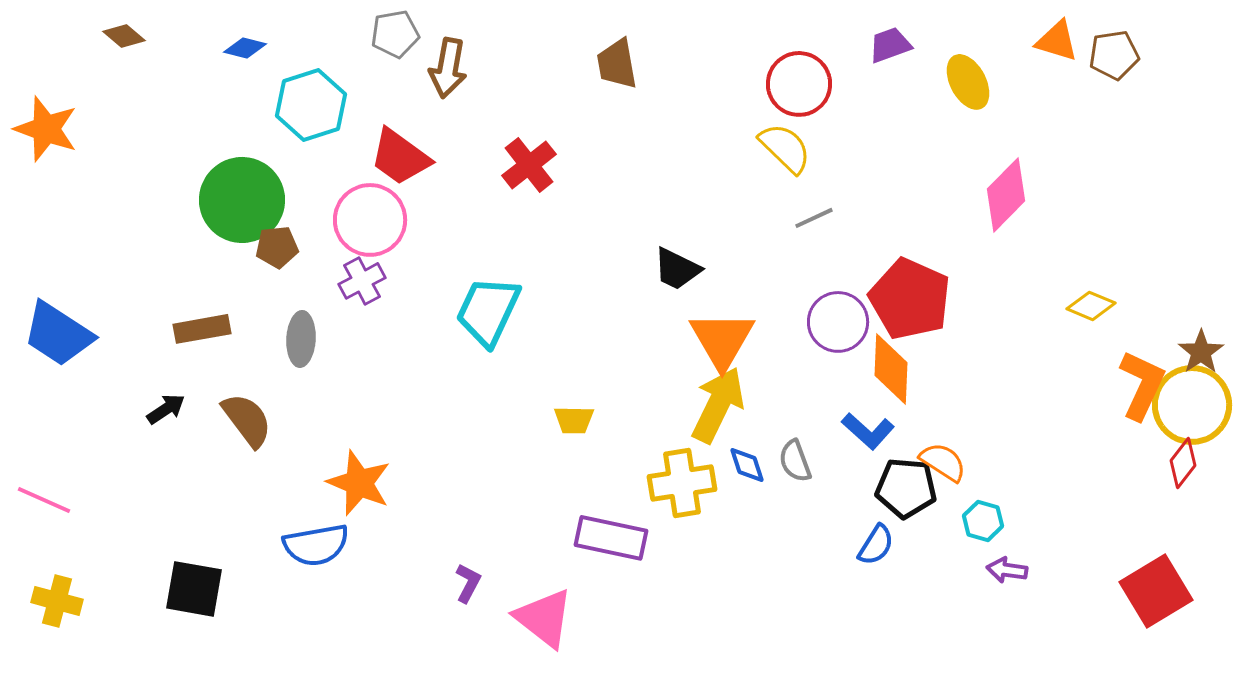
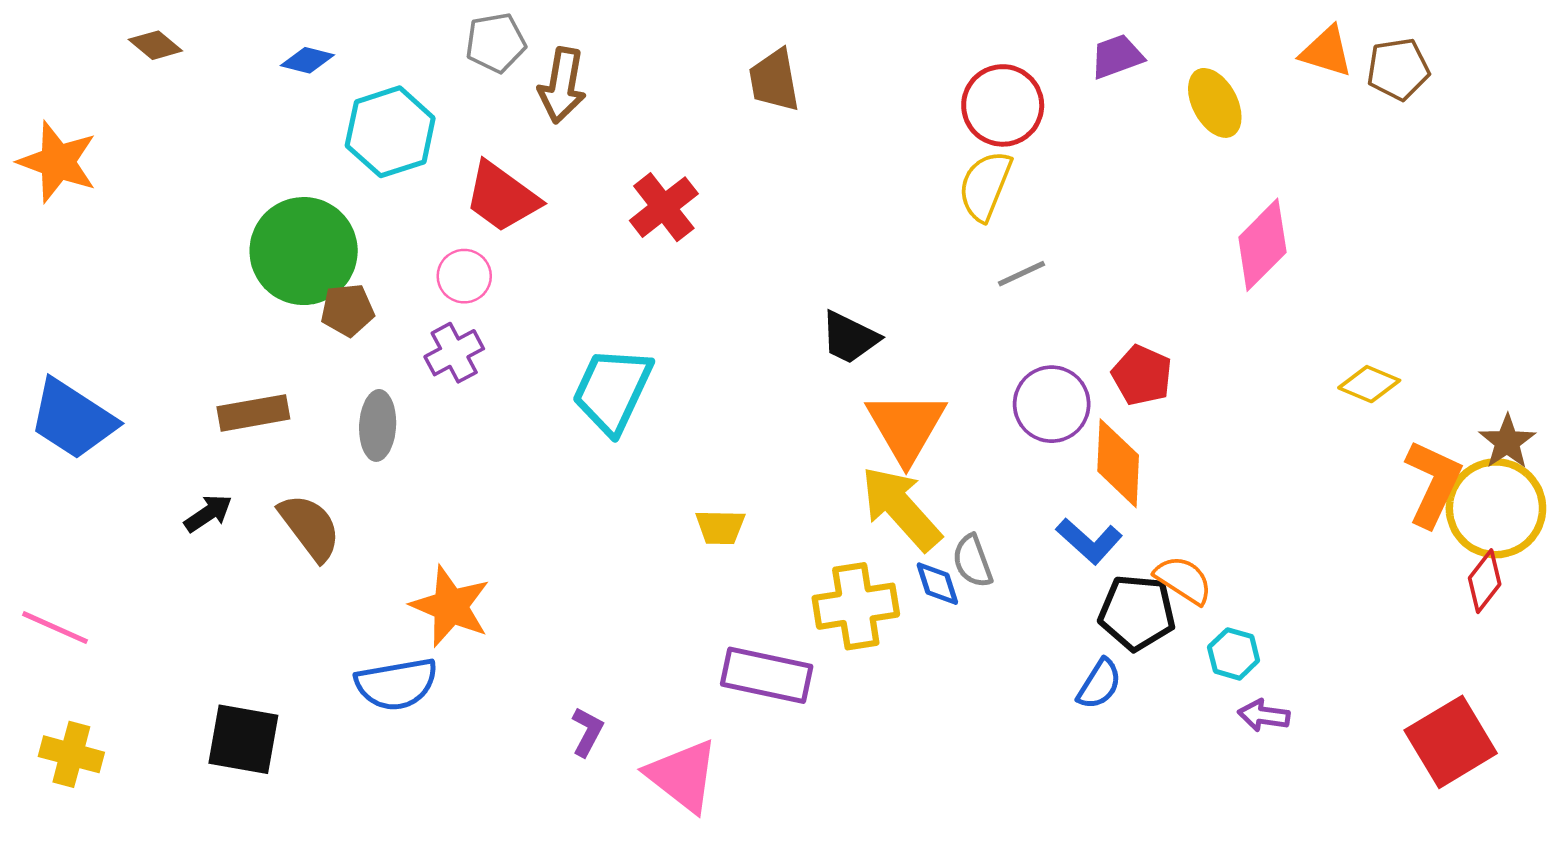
yellow semicircle: (785, 148) -> (985, 186), turned -112
pink circle: (370, 220) -> (464, 276), size x0.6
red pentagon: (910, 299) -> (1142, 375), size x0.6
yellow arrow: (718, 405) -> (901, 508), turned -68
gray semicircle: (795, 461) -> (973, 561), moved

